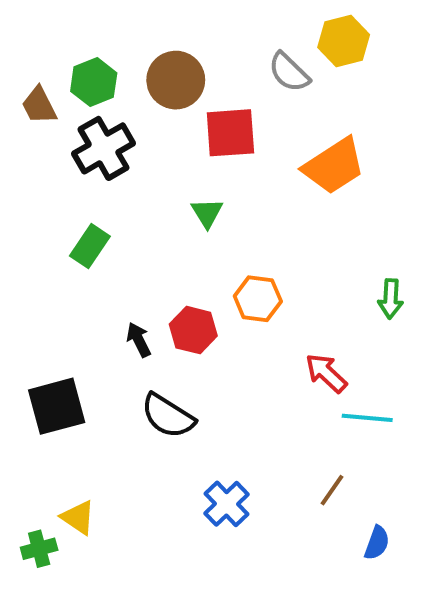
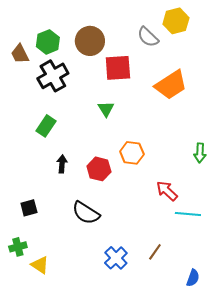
black arrow: (139, 340) -> (62, 164), moved, turned 30
black square: (57, 406) -> (29, 208), size x0.6
brown line: (332, 490) -> (155, 252), moved
green cross: (39, 549) -> (18, 247), moved

